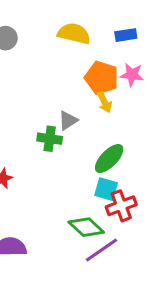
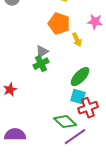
orange pentagon: (101, 78) -> (59, 24), moved
gray triangle: (68, 120) -> (42, 52), moved
green cross: (50, 139) -> (41, 64), turned -35

